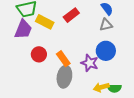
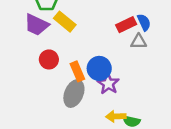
red rectangle: (71, 15) -> (126, 25), moved
purple trapezoid: (23, 29) -> (37, 25), turned 80
blue circle: (106, 51) -> (99, 68), moved

